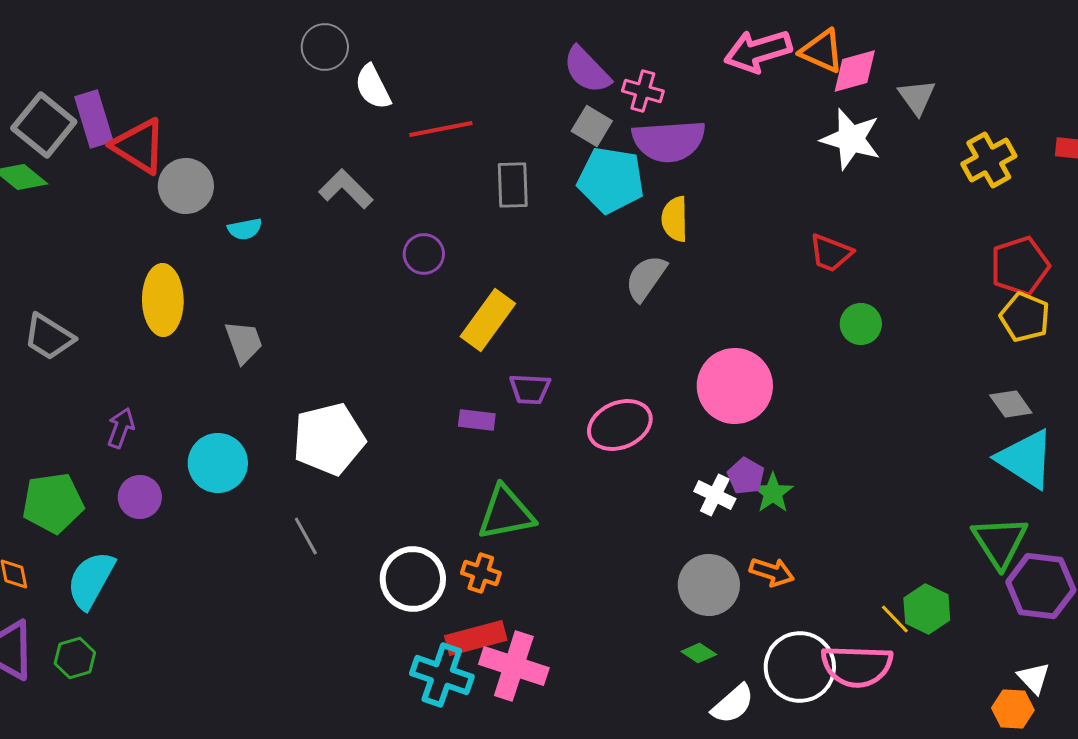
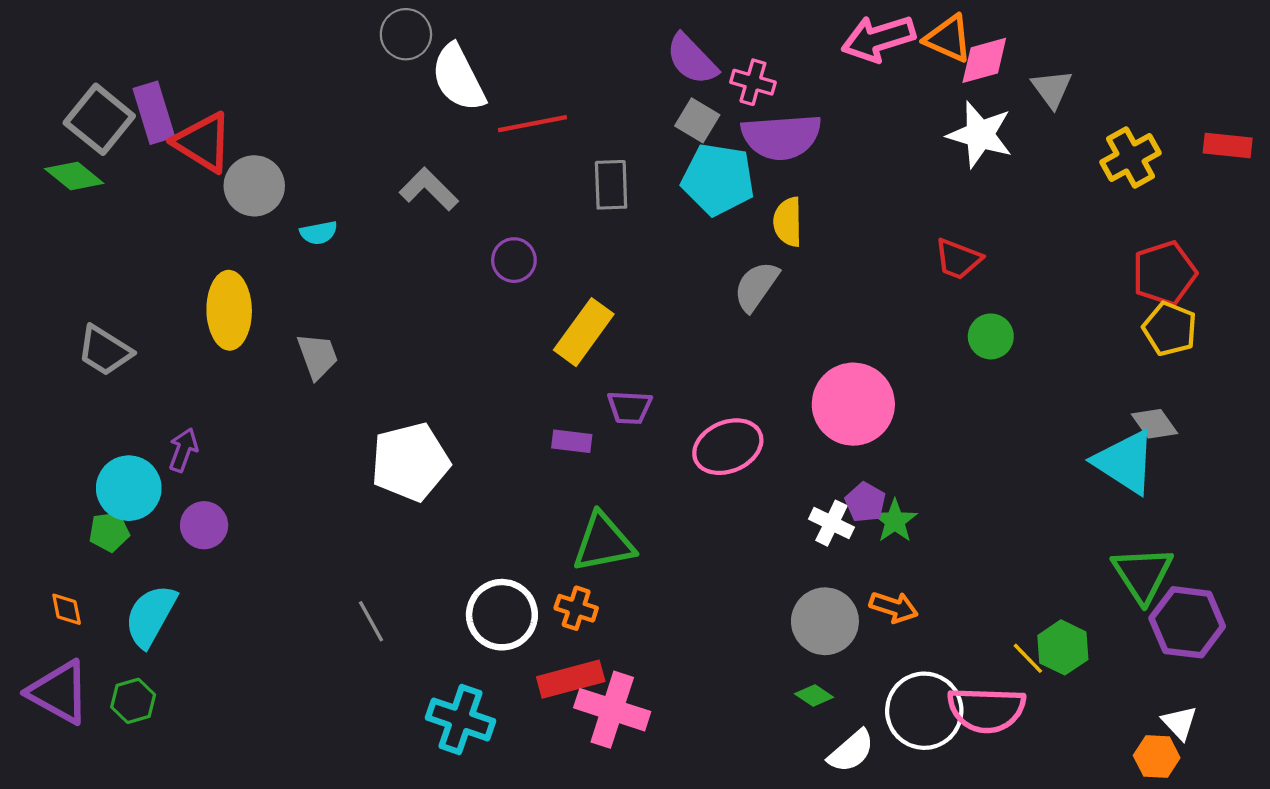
white semicircle: (373, 87) -> (458, 78), size x1.4
cyan triangle: (1026, 459) -> (1125, 462), moved
cyan circle: (218, 463) -> (129, 488), moved
green pentagon: (53, 503) -> (109, 532), size x0.6
gray line: (306, 536) -> (371, 621), moved
cyan cross: (442, 675) -> (460, 719), moved

